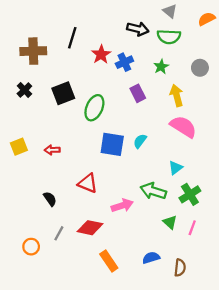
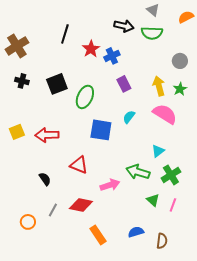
brown cross: (33, 51) -> (17, 46), moved, turned -30
green star: (161, 67) -> (180, 89), moved
black cross: (24, 90) -> (22, 81), turned -32
cyan semicircle: (140, 141) -> (129, 117), moved
red arrow: (52, 150) -> (47, 135), size x1.6

